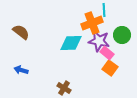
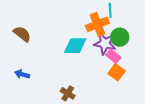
green circle: (122, 35) -> (120, 37), moved

